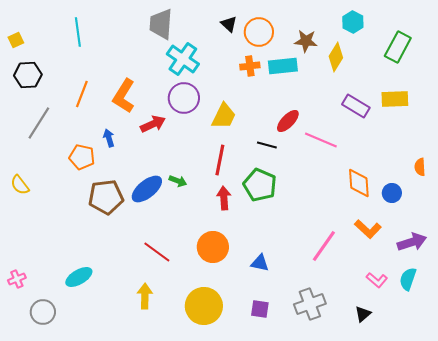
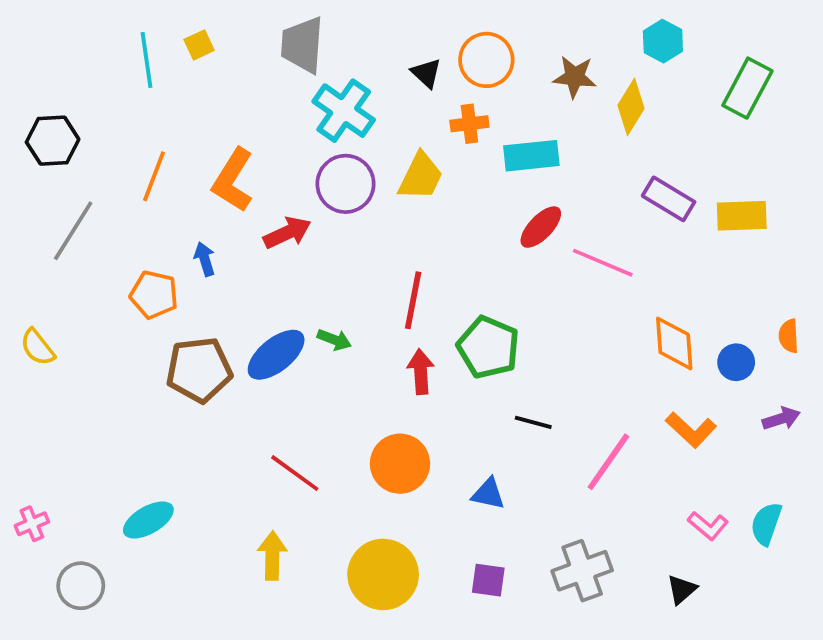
black triangle: (229, 24) -> (426, 73), moved
yellow square: (16, 40) -> (199, 45), moved
cyan rectangle: (283, 66) -> (531, 156), moved
yellow rectangle: (395, 99) -> (742, 216), moved
yellow trapezoid: (224, 116) -> (421, 176), moved
black line: (267, 145) -> (533, 422), moved
orange semicircle: (420, 167) -> (789, 336), moved
purple arrow: (412, 242) -> (781, 419), moved, size x0.7

